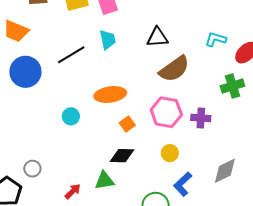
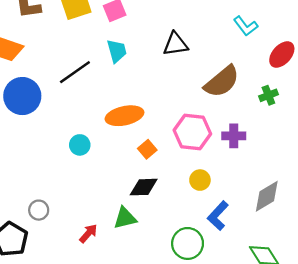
cyan L-shape: (216, 39) -> (246, 26), moved, turned -140
brown semicircle: (174, 69) -> (222, 82), moved
green cross: (232, 86) -> (268, 95), size x0.7

